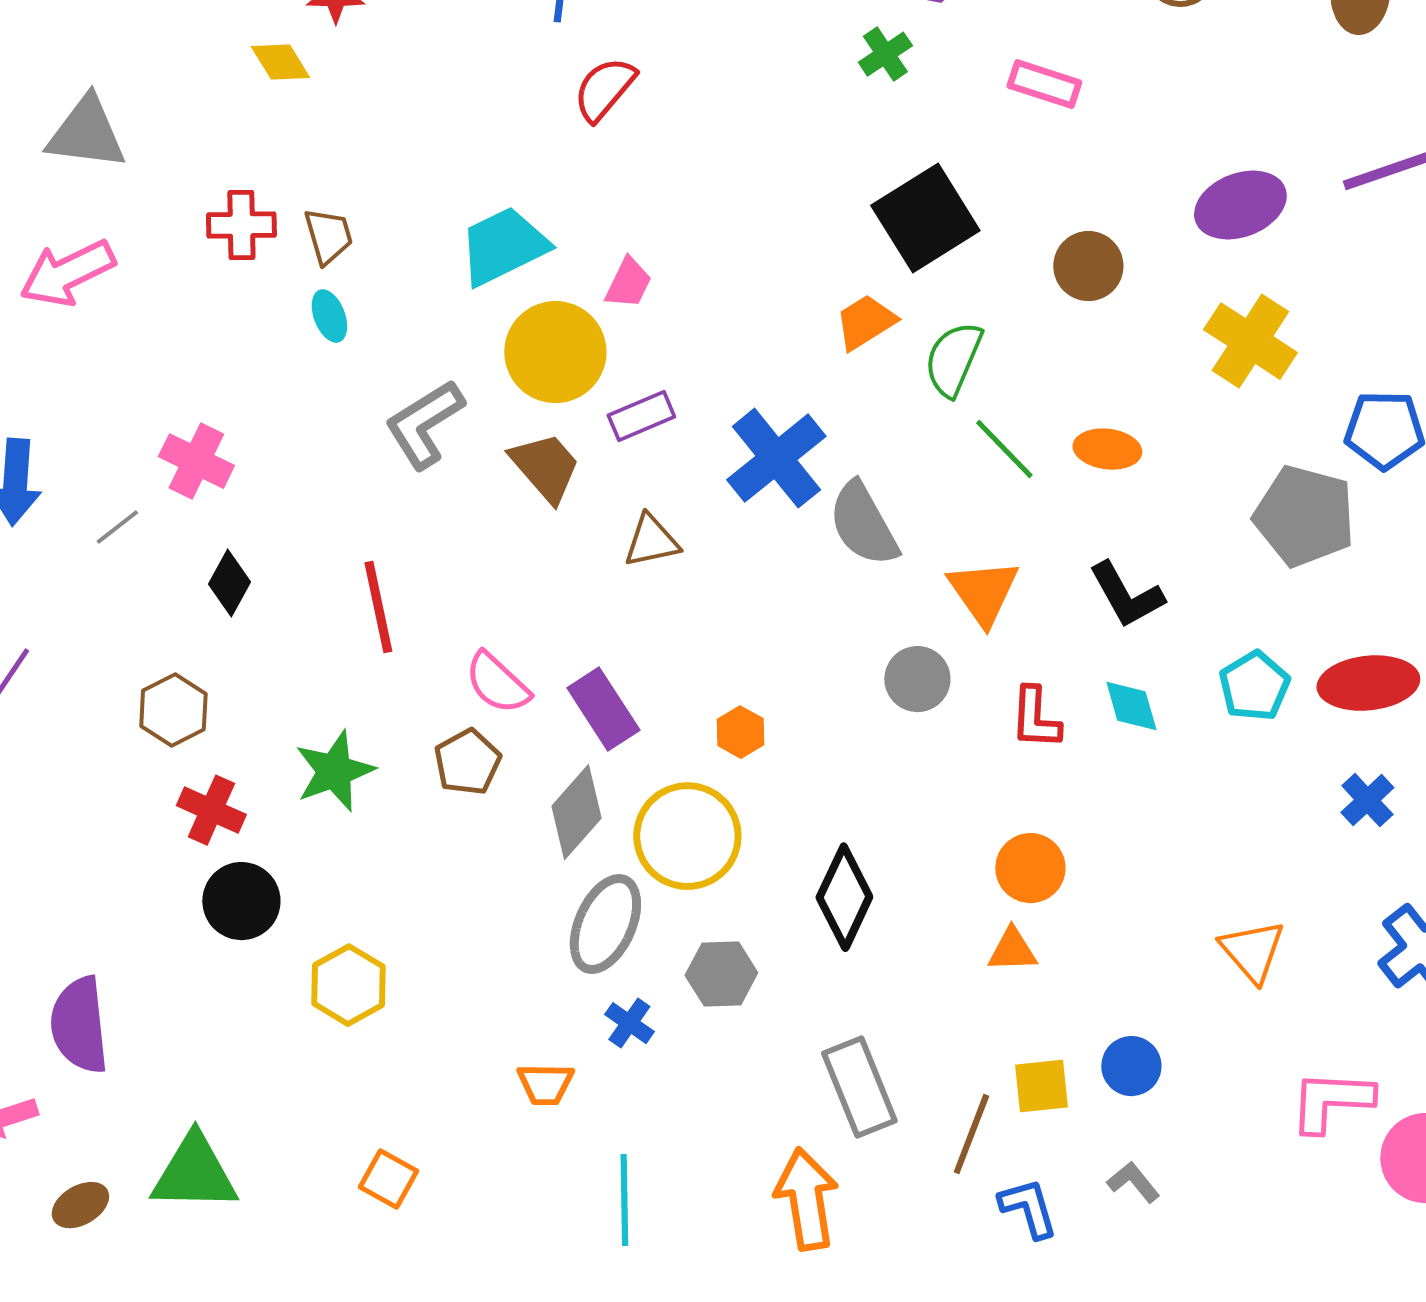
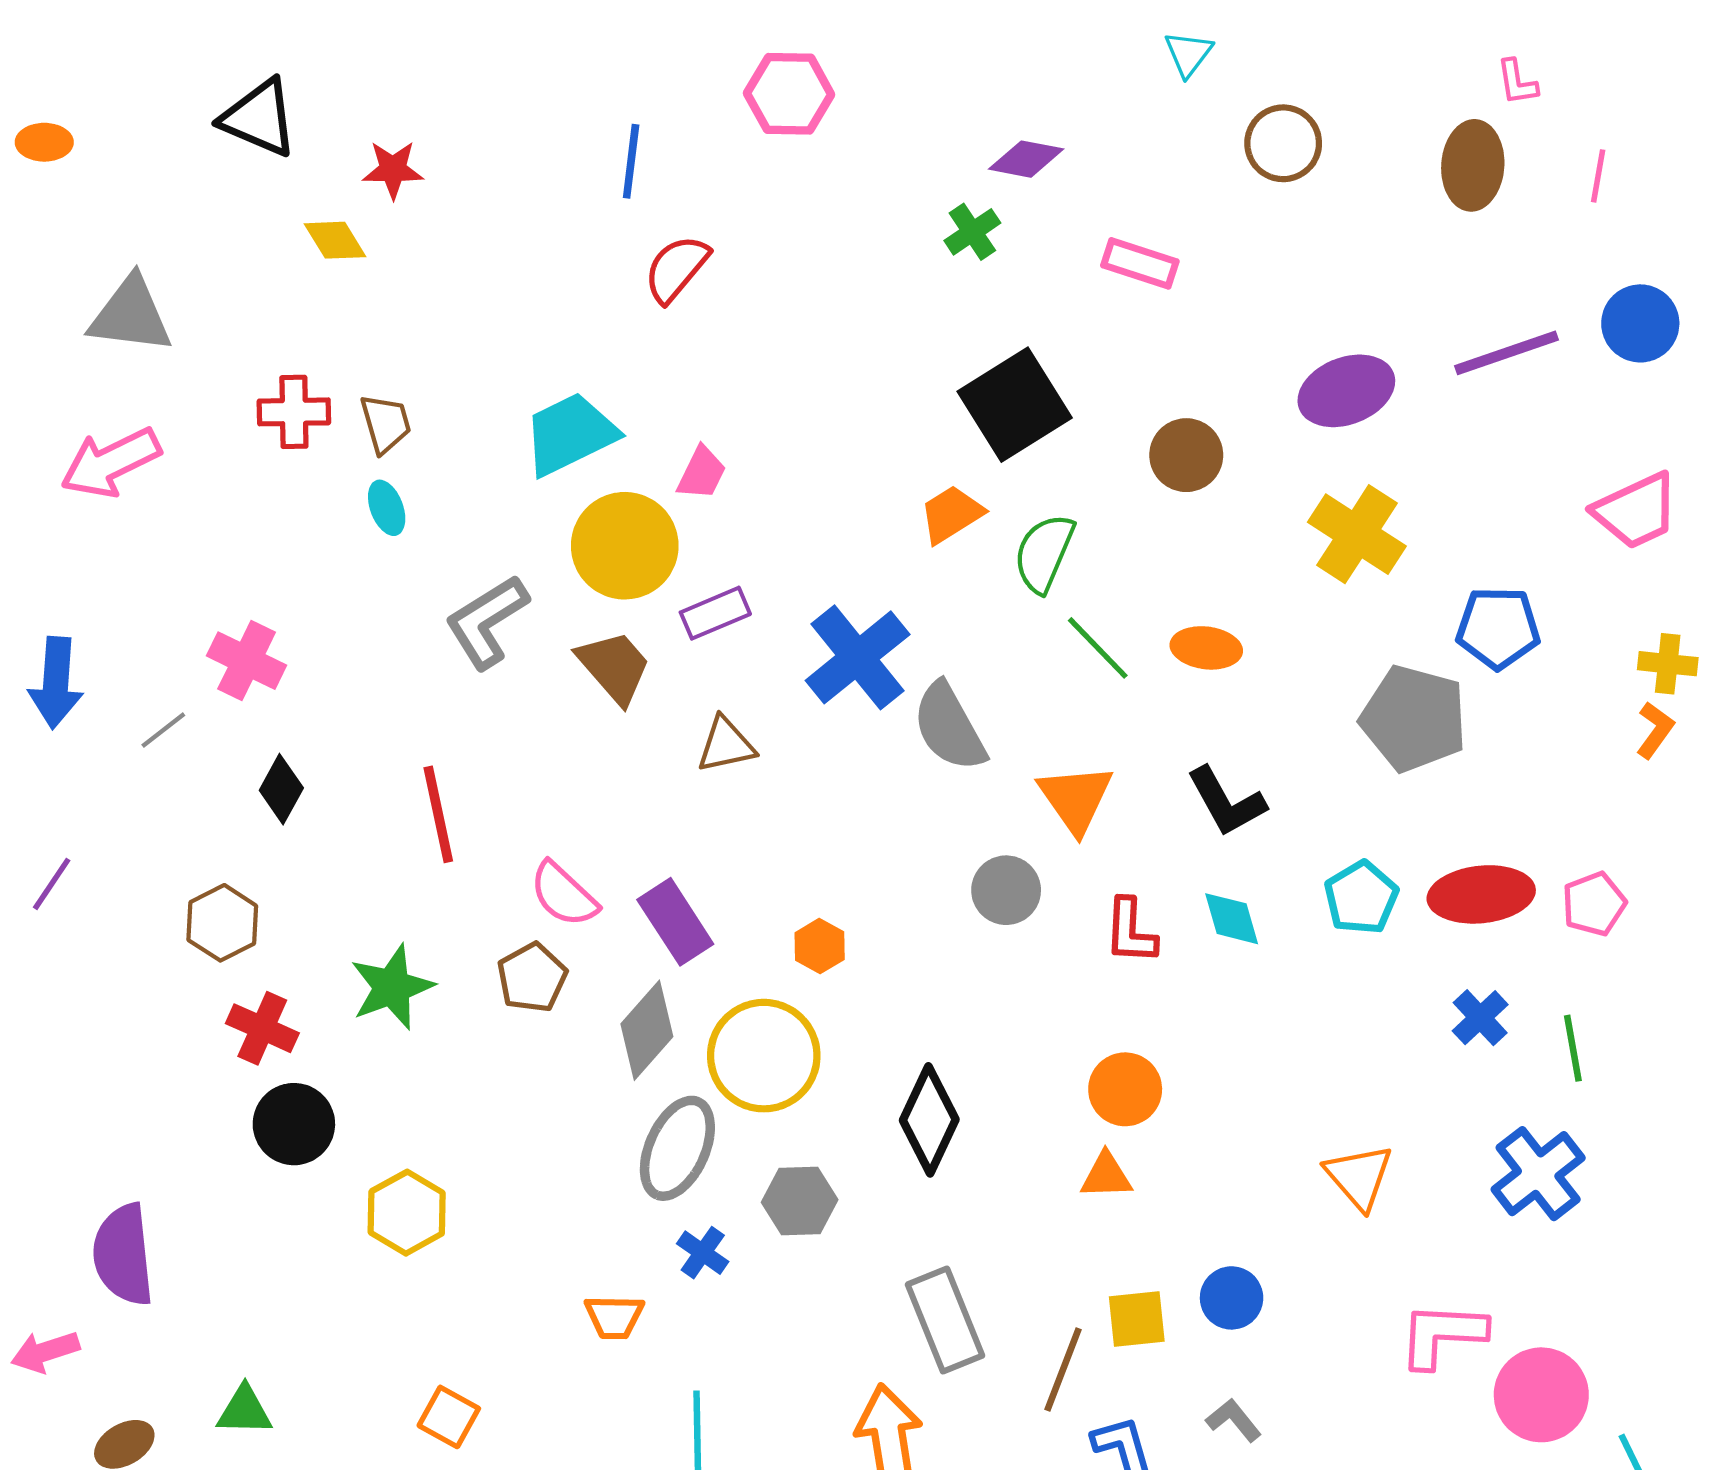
green triangle: (194, 1173) -> (244, 1411), size x0.6

